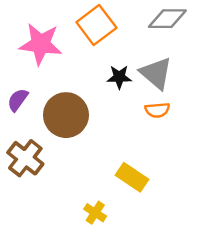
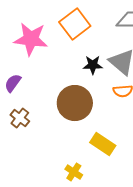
brown circle: (66, 115) -> (75, 103), moved
brown cross: (25, 158) -> (20, 118), moved, size x0.7

